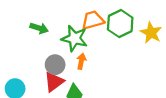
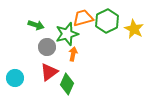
green star: (74, 38) -> (67, 34), turned -30
gray circle: (55, 65) -> (47, 47), moved

